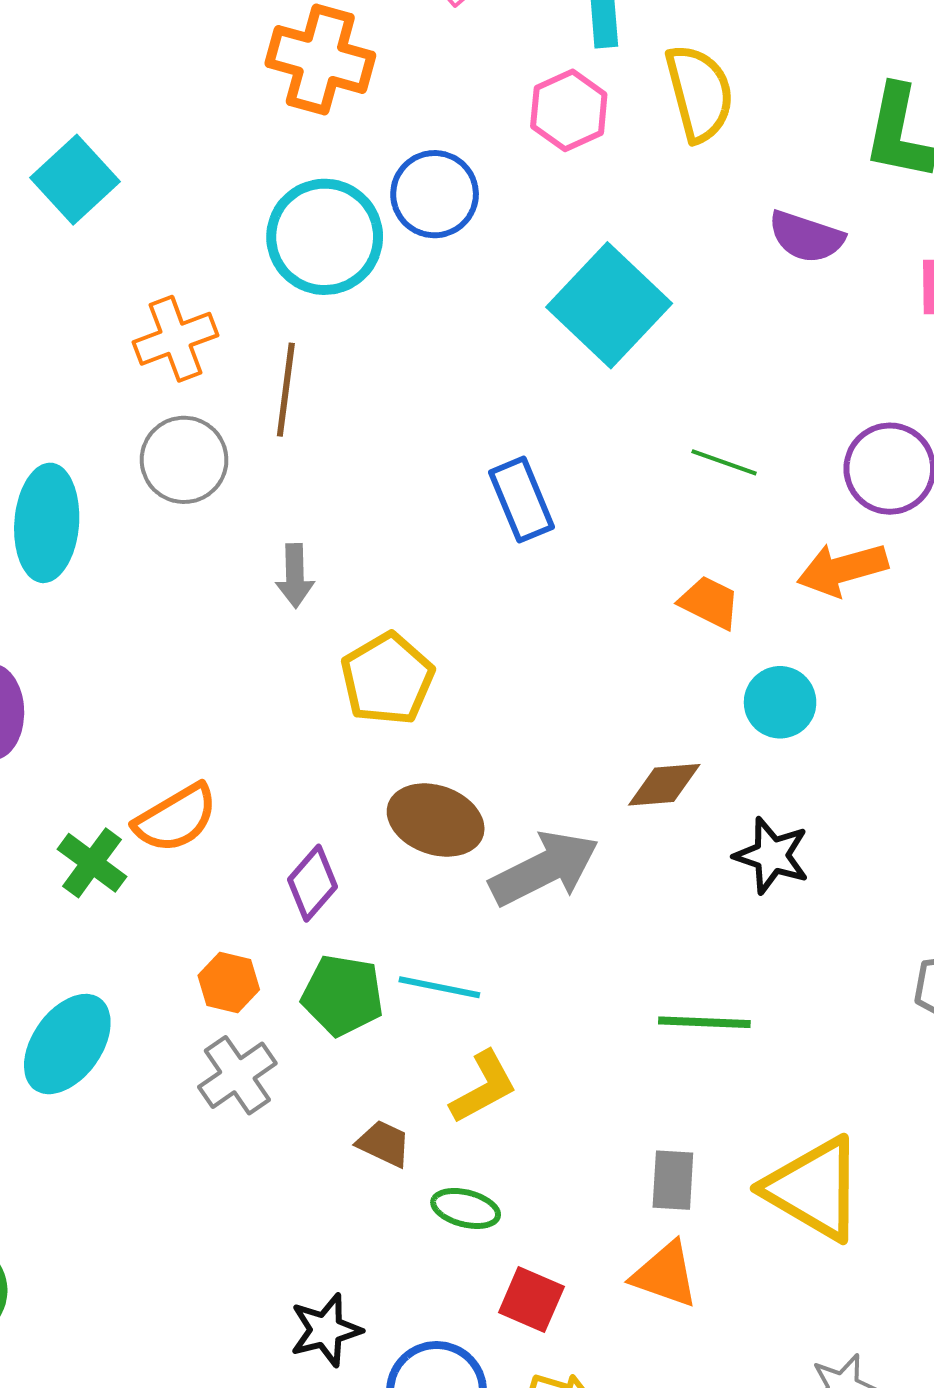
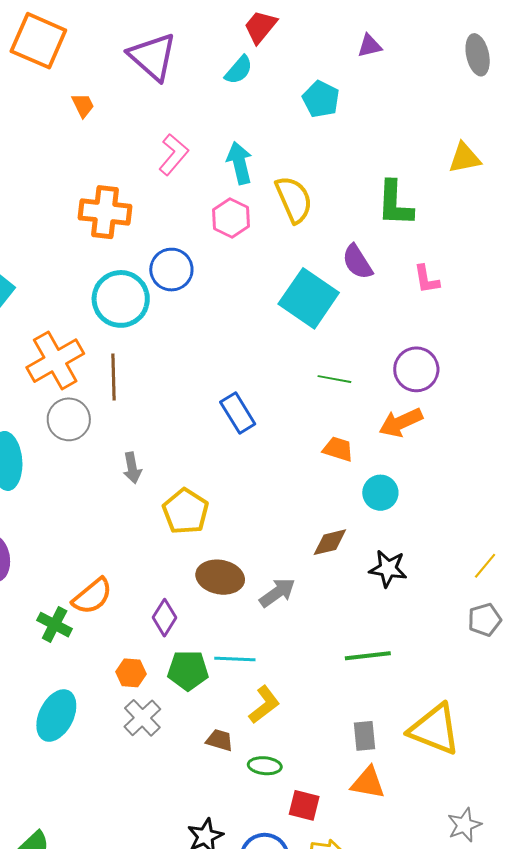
purple semicircle: (806, 237) -> (357, 262), turned 48
cyan square: (609, 305) -> (309, 298), moved
orange cross: (175, 339) -> (55, 361), size x1.4
gray arrow: (544, 869) -> (277, 593), size x0.7

